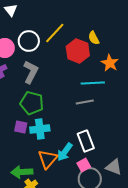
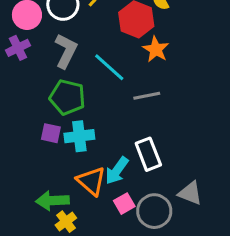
orange star: (110, 63) -> (156, 49), moved
cyan line: (93, 83) -> (109, 67), moved, turned 45
orange triangle: (48, 159) -> (91, 181), turned -30
pink square: (84, 165) -> (124, 204), moved

